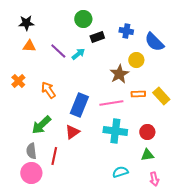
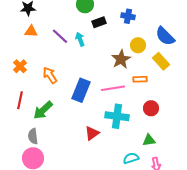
blue semicircle: (154, 42) -> (165, 36), moved
cyan arrow: (78, 54) -> (80, 39), turned -72
yellow rectangle: (161, 96) -> (161, 61), moved
red triangle: (72, 132) -> (92, 133), moved
red circle: (147, 132) -> (151, 108), moved
red line: (54, 156) -> (20, 100), moved
cyan semicircle: (120, 172) -> (131, 158), moved

